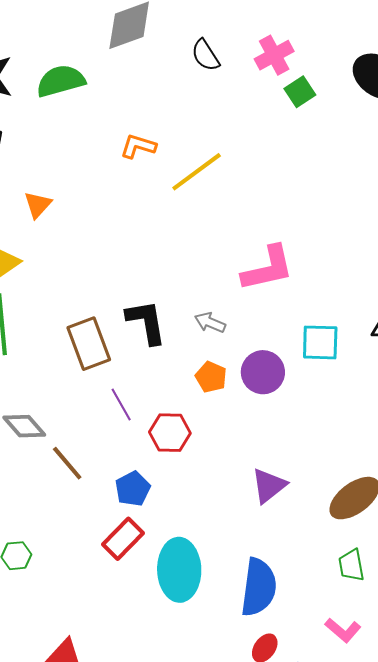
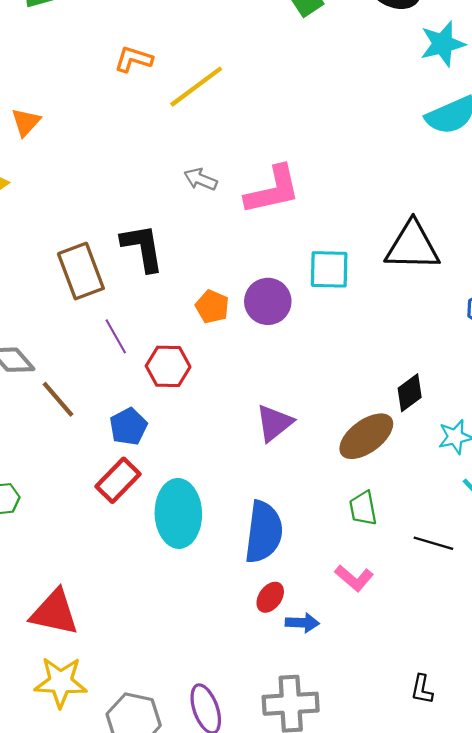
gray arrow: (210, 323) -> (200, 179), moved

